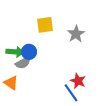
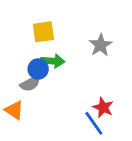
yellow square: (45, 25) -> (43, 32), moved
green arrow: (15, 52) -> (53, 61), moved

